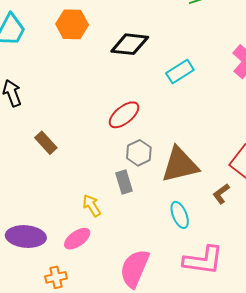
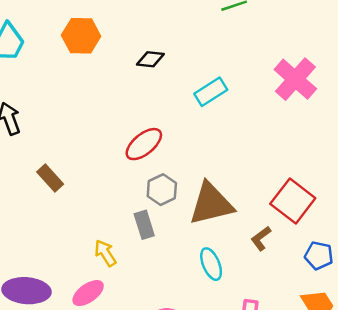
black diamond: (130, 44) -> (150, 59), size x0.6

